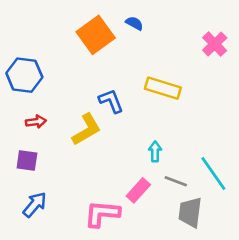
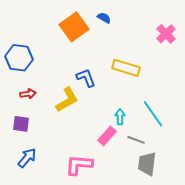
cyan line: (213, 173) -> (153, 114), moved
pink rectangle: (138, 190) -> (107, 136), moved

